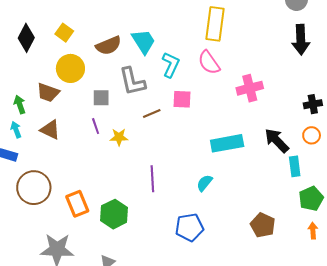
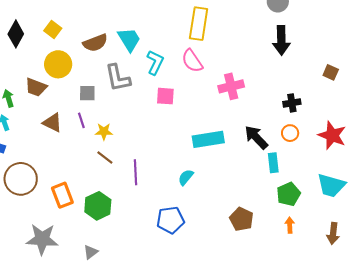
brown line: (152, 113) -> (105, 157), moved, turned 60
brown triangle: (50, 130) -> (52, 123), moved

